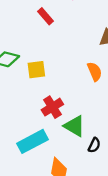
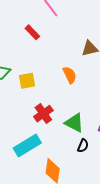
orange semicircle: (95, 72) -> (70, 75), moved
green triangle: (74, 126) -> (74, 123), moved

